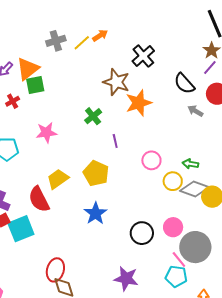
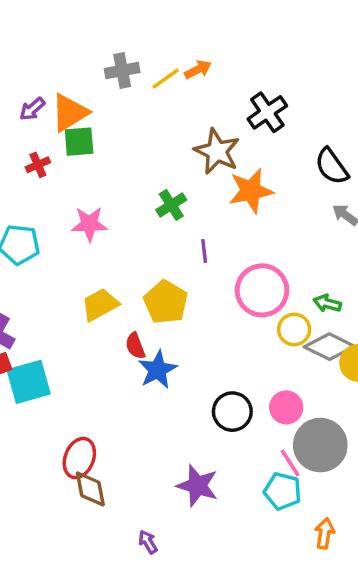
pink circle: (151, 160) -> (262, 290), size x1.6
red semicircle: (39, 199) -> (135, 346), moved, size x0.6

